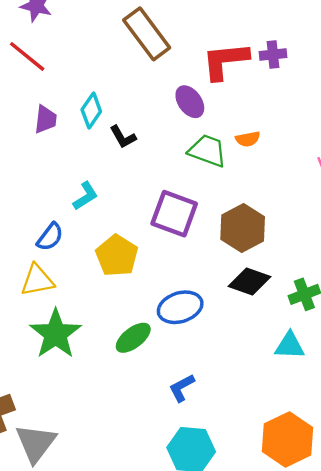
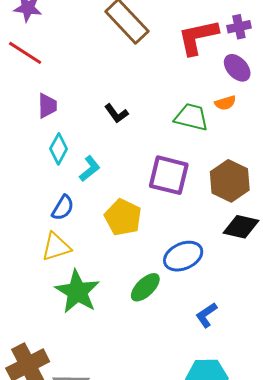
purple ellipse: (190, 102) -> (237, 68), moved
cyan diamond: (91, 111) -> (59, 149), moved
blue L-shape: (182, 388) -> (206, 315), moved

